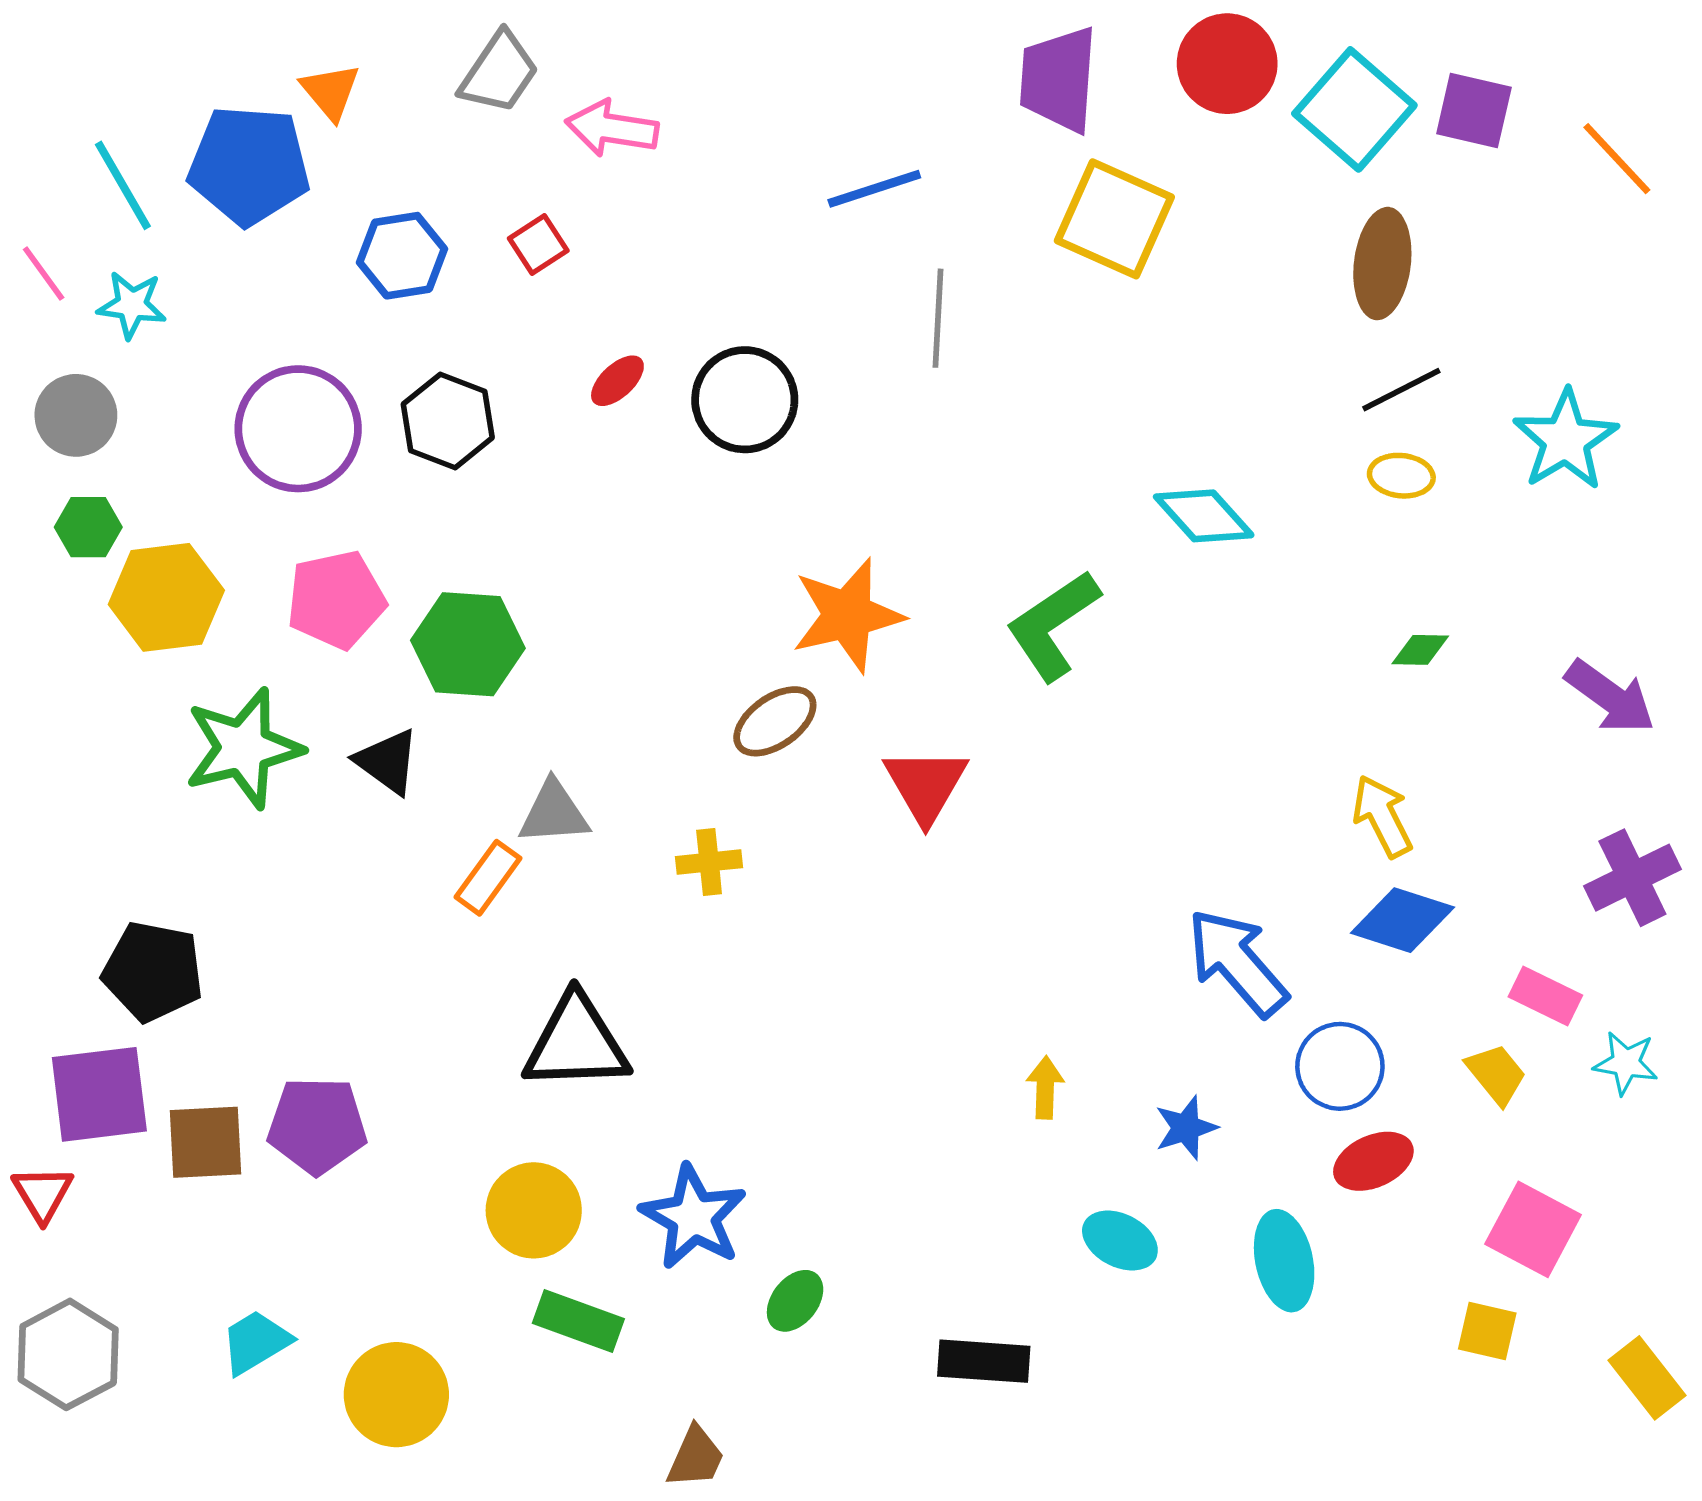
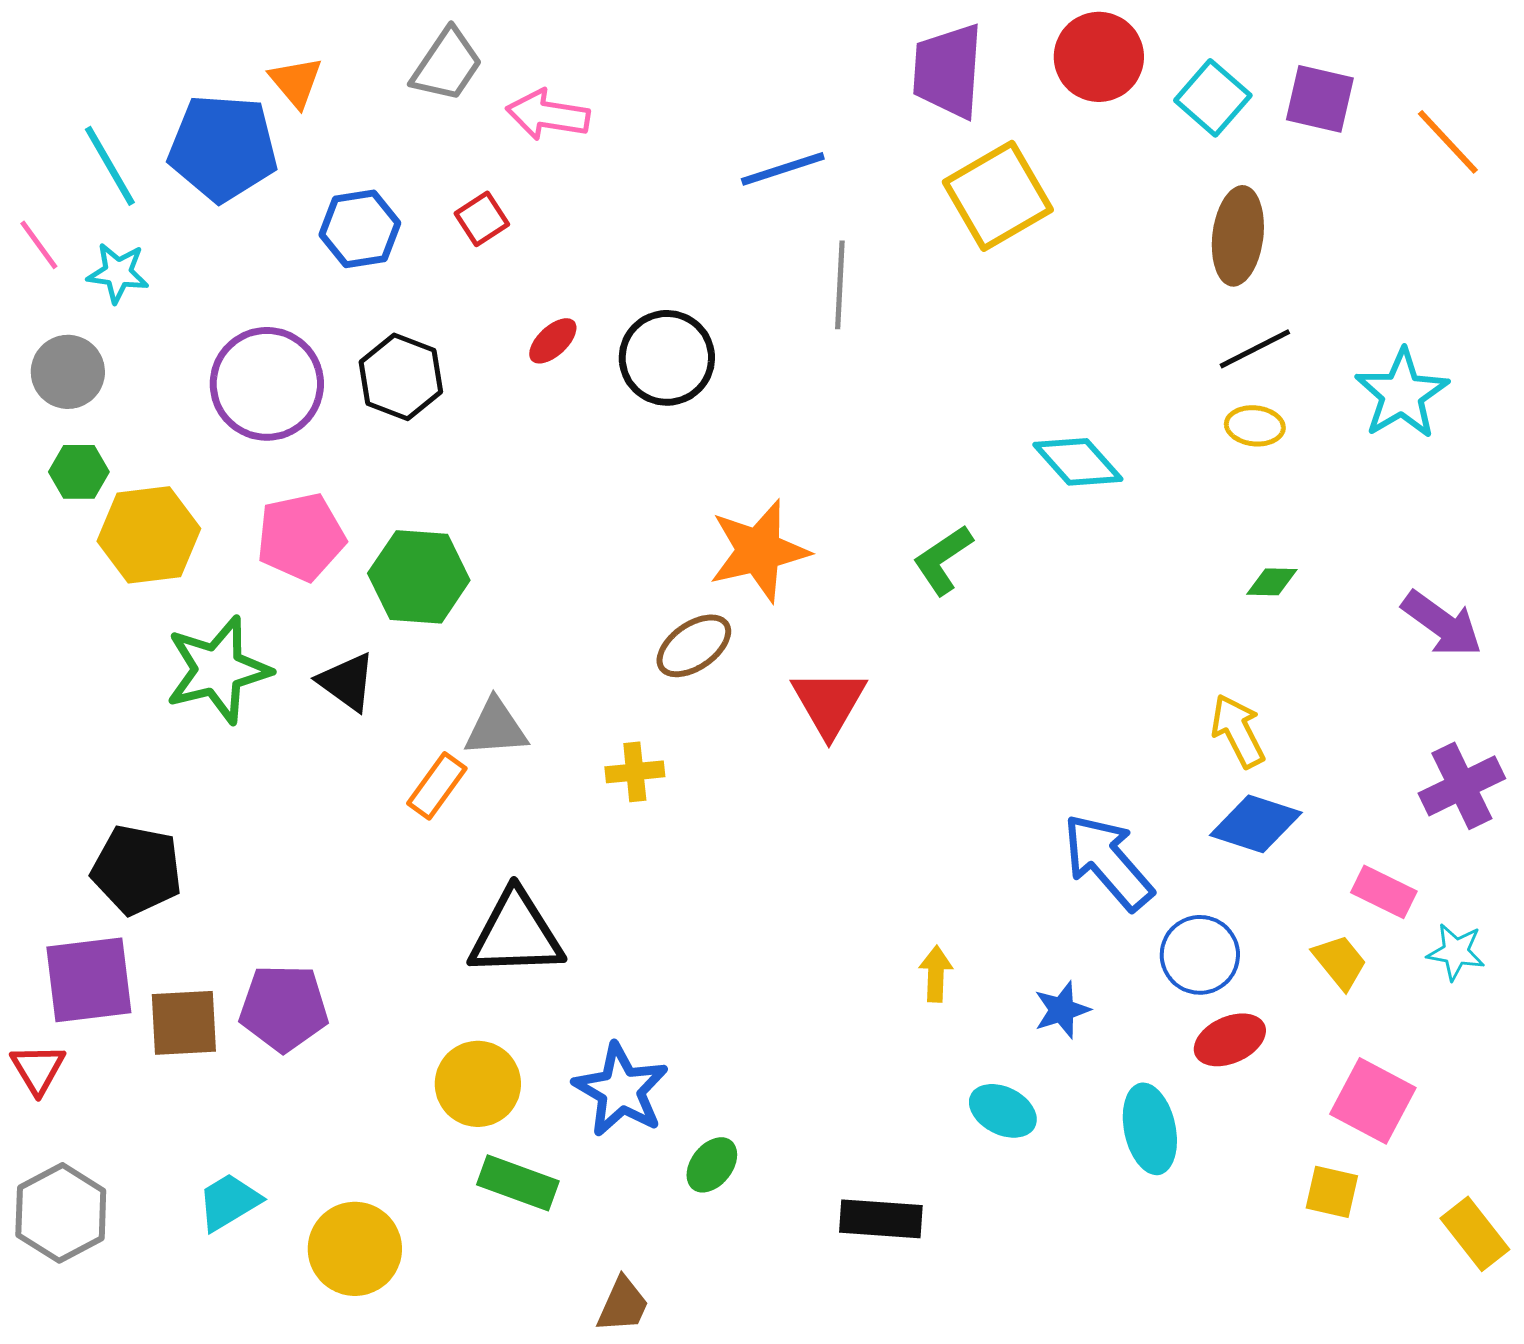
cyan square: (1354, 109) -> (1213, 98), size x0.7
yellow square: (1114, 219) -> (998, 196), turned 36
green L-shape: (1053, 625) -> (943, 560), size x0.7

